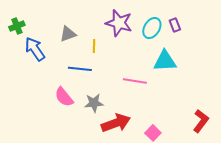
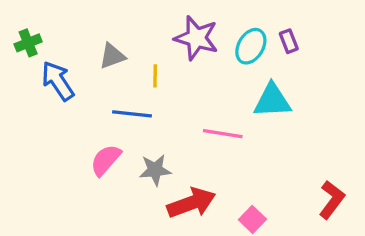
pink semicircle: (64, 97) -> (106, 160), turned 80

